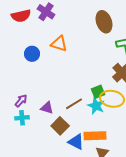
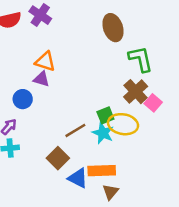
orange triangle: (59, 44) -> (45, 61), moved
blue circle: (32, 54) -> (23, 99), moved
purple triangle: (47, 108) -> (41, 79), moved

